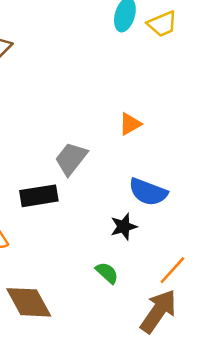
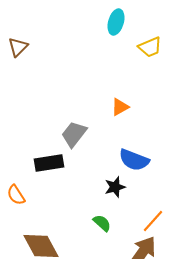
yellow trapezoid: (162, 24) -> (150, 47), moved

